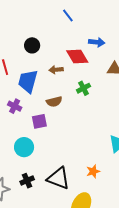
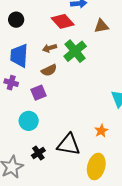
brown arrow: (56, 70) -> (50, 48), moved
green cross: (83, 88) -> (75, 51), size x1.6

